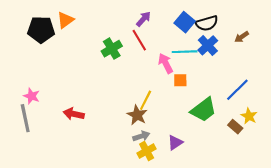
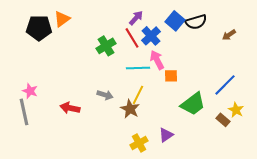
blue cross: (208, 45) -> (151, 36), moved
cyan line: (185, 52) -> (138, 68), moved
gray arrow: (141, 136) -> (105, 95), moved, turned 35

